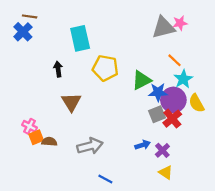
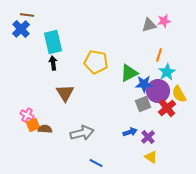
gray triangle: (164, 27) -> (149, 25), size x0.7
cyan rectangle: (80, 38) -> (53, 42), moved
orange line: (174, 60) -> (159, 55), turned 64
red cross: (172, 119) -> (167, 108), moved

